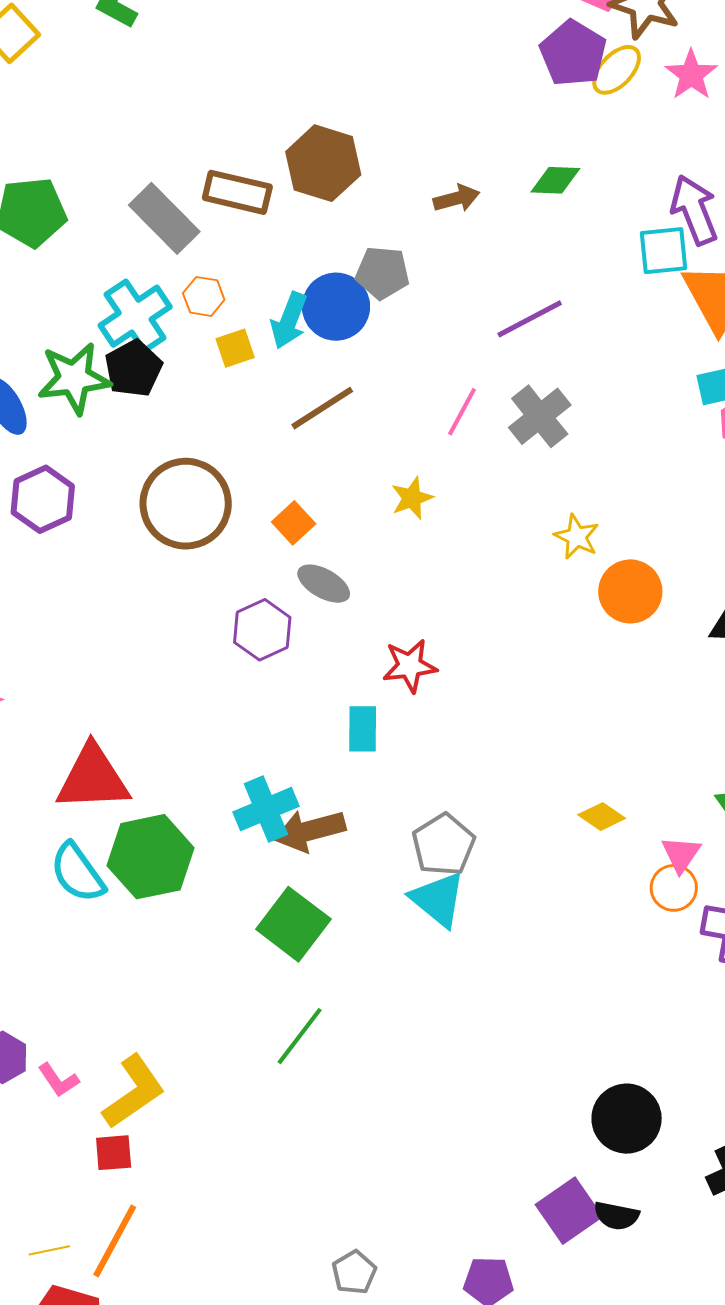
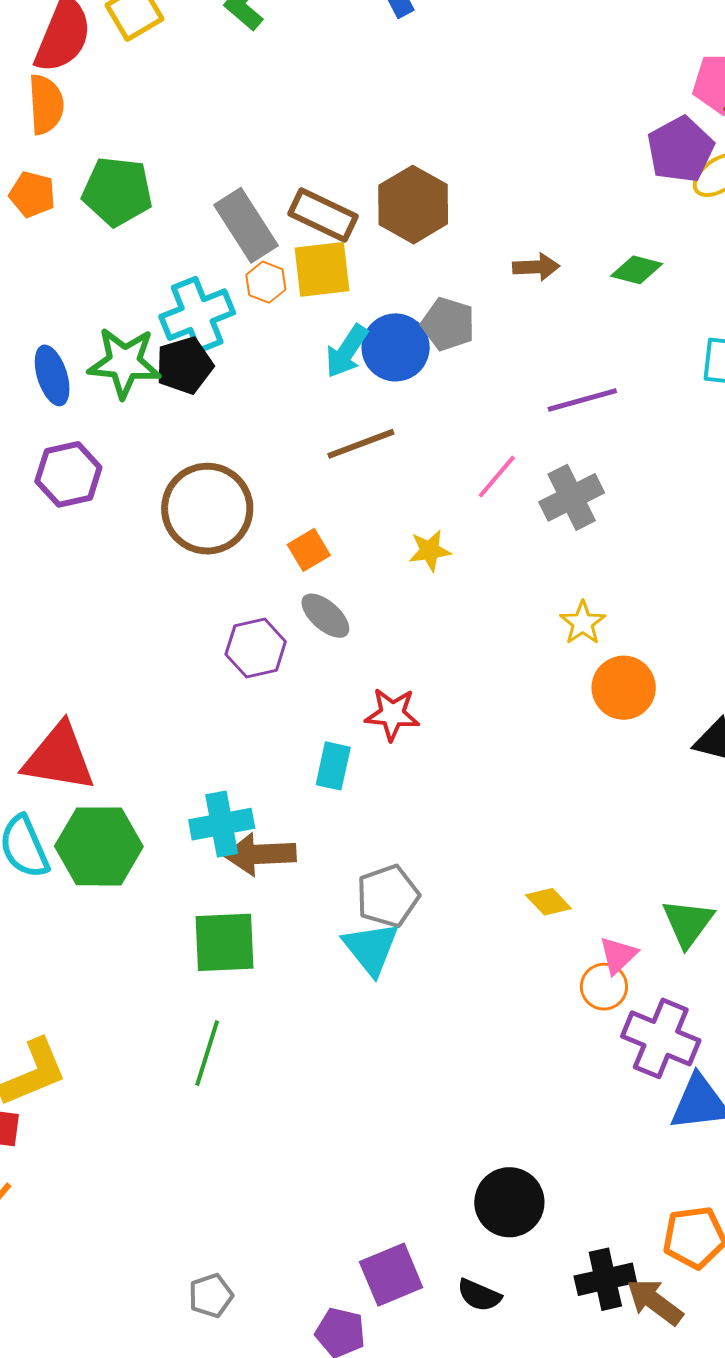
orange hexagon: (204, 296) -> (266, 282), moved
yellow square: (235, 348) -> (322, 269), moved, size x1.6
green square: (293, 924) -> (224, 942), turned 38
green line: (300, 1036) -> (207, 1053), turned -32
purple square: (569, 1211) -> (391, 1275), moved

